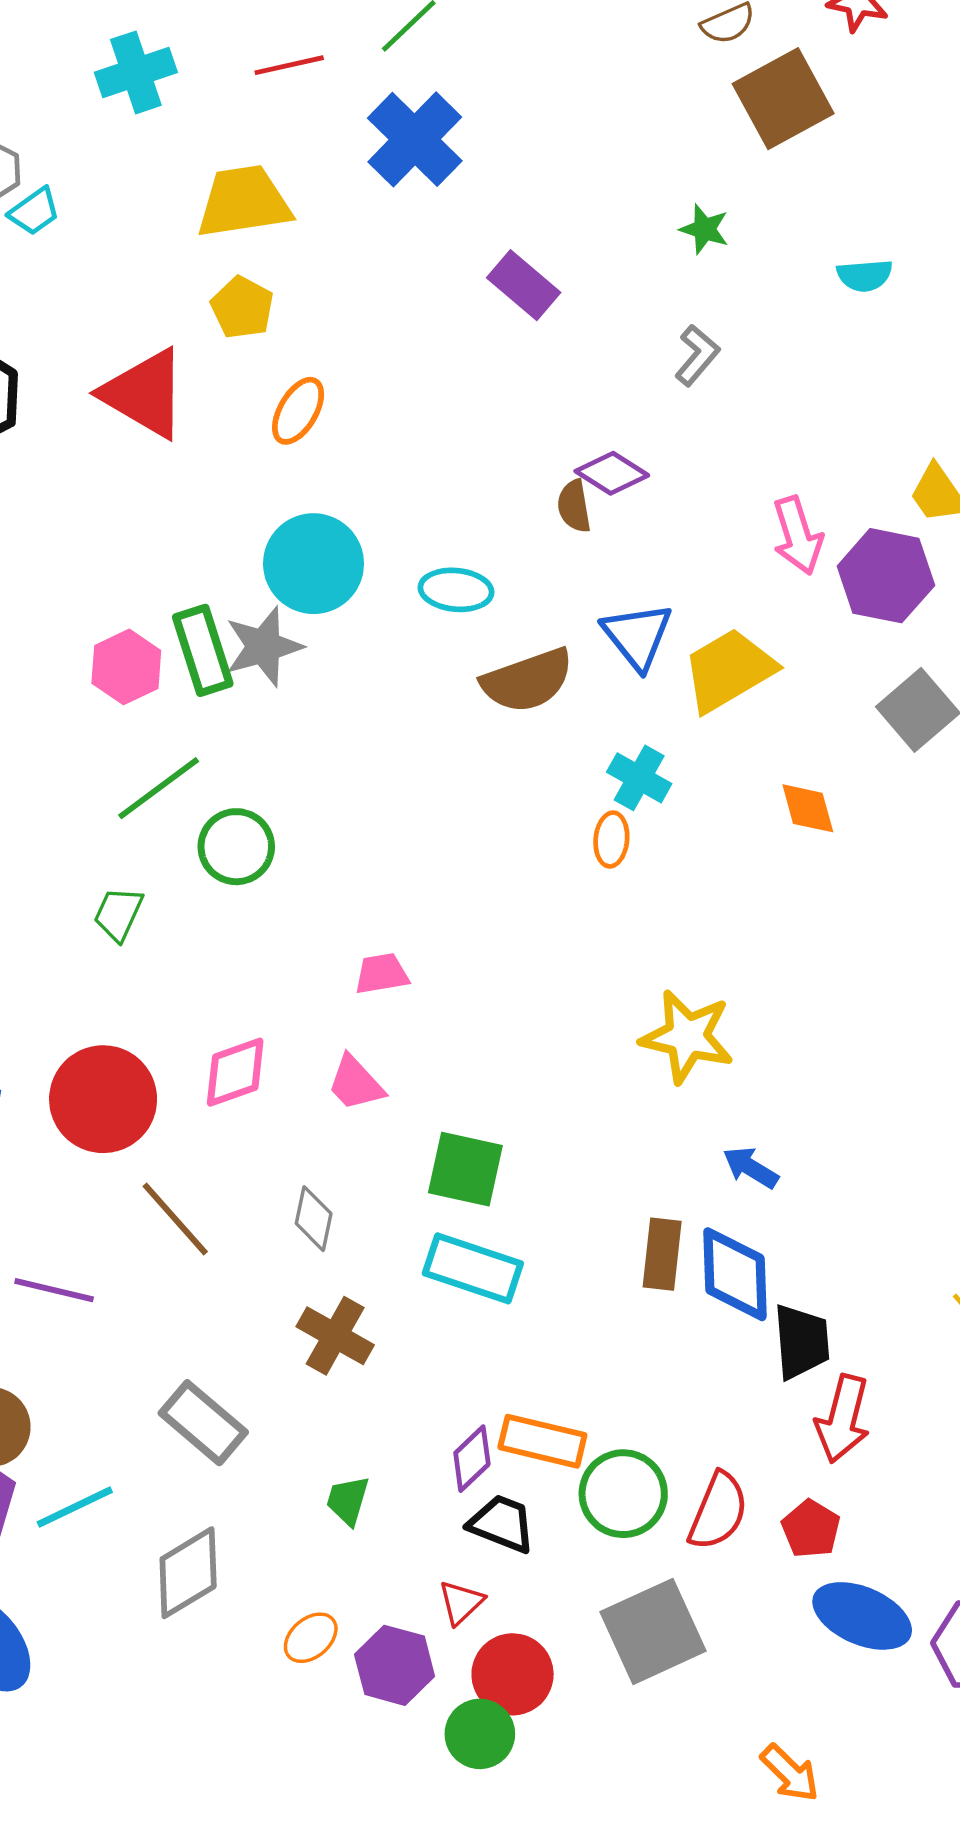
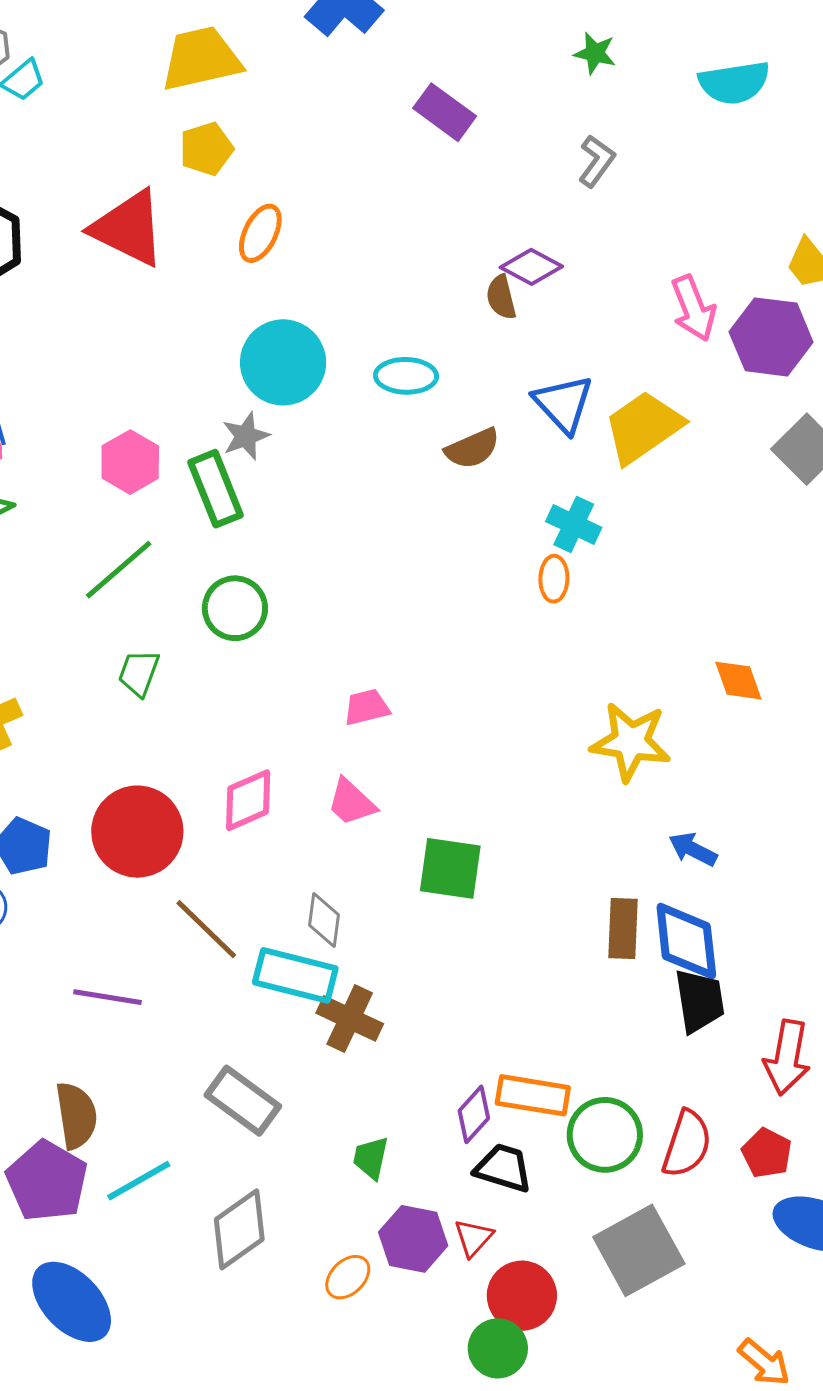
cyan semicircle: (865, 275) -> (734, 83), size x1.5
yellow pentagon: (242, 308) -> (206, 149), turned 30
gray star: (264, 647) -> (246, 436), size x0.7
green rectangle: (203, 650) -> (216, 489), moved
brown semicircle: (527, 680) -> (472, 449), size x0.7
green line: (159, 788) -> (119, 570), moved
orange diamond: (808, 808) -> (738, 681), moved
cyan rectangle: (473, 1268) -> (295, 975), moved
black trapezoid: (801, 1342) -> (700, 1001), moved
purple hexagon: (395, 1665) -> (413, 1239), moved

